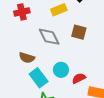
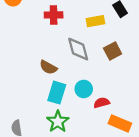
brown square: (79, 32) -> (113, 51), turned 35
cyan rectangle: (39, 78) -> (57, 93), turned 42

